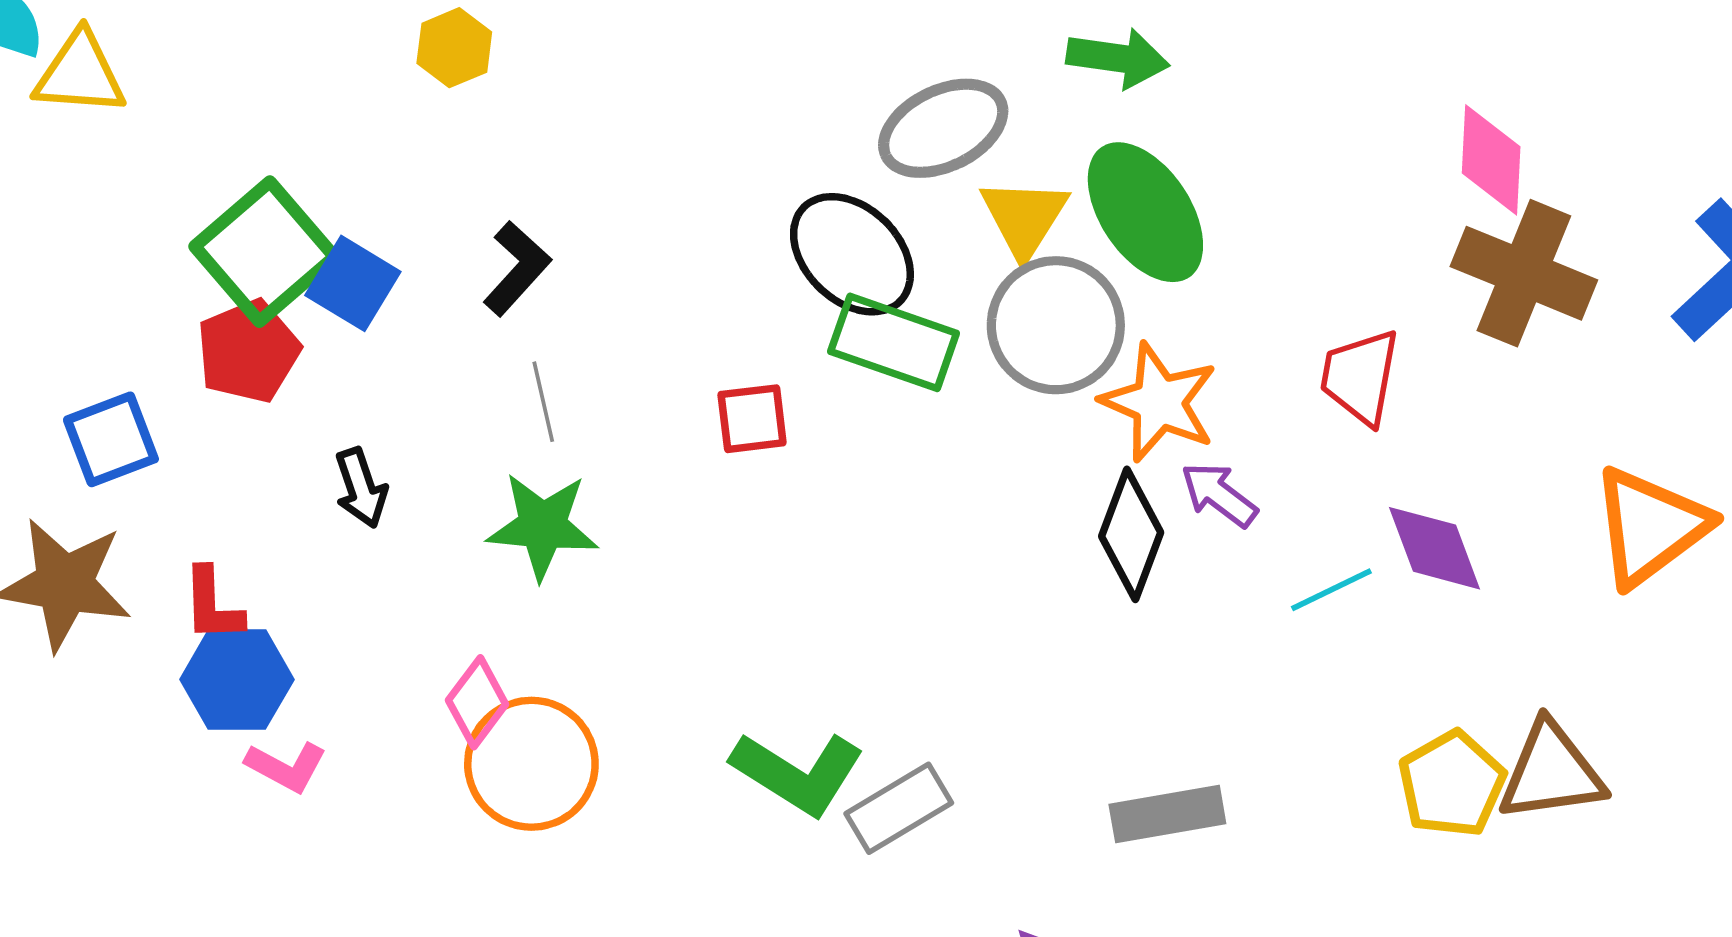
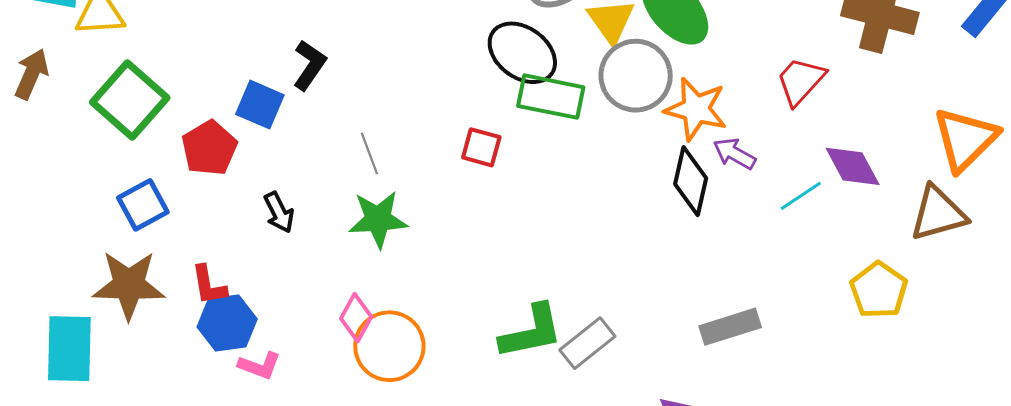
green square: (265, 252) -> (130, 100), moved
black L-shape: (517, 268) -> (309, 65), moved
red trapezoid: (1360, 377) -> (801, 81), turned 40
red square: (752, 419) -> (481, 147), turned 30
brown triangle: (1551, 772) -> (938, 213), moved
green L-shape: (798, 773) -> (531, 332), turned -36

